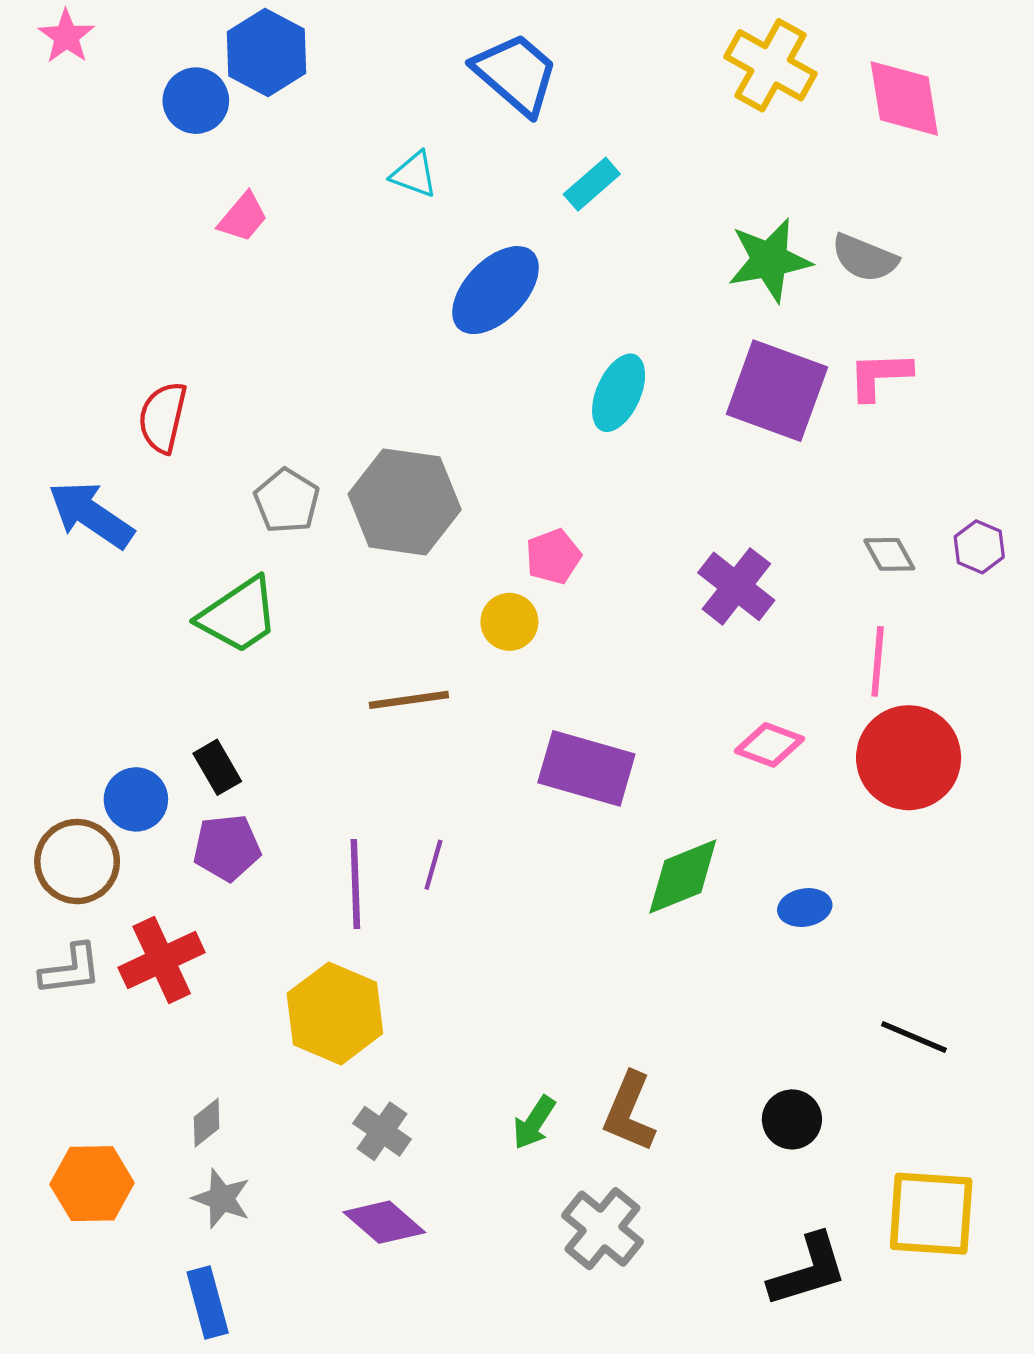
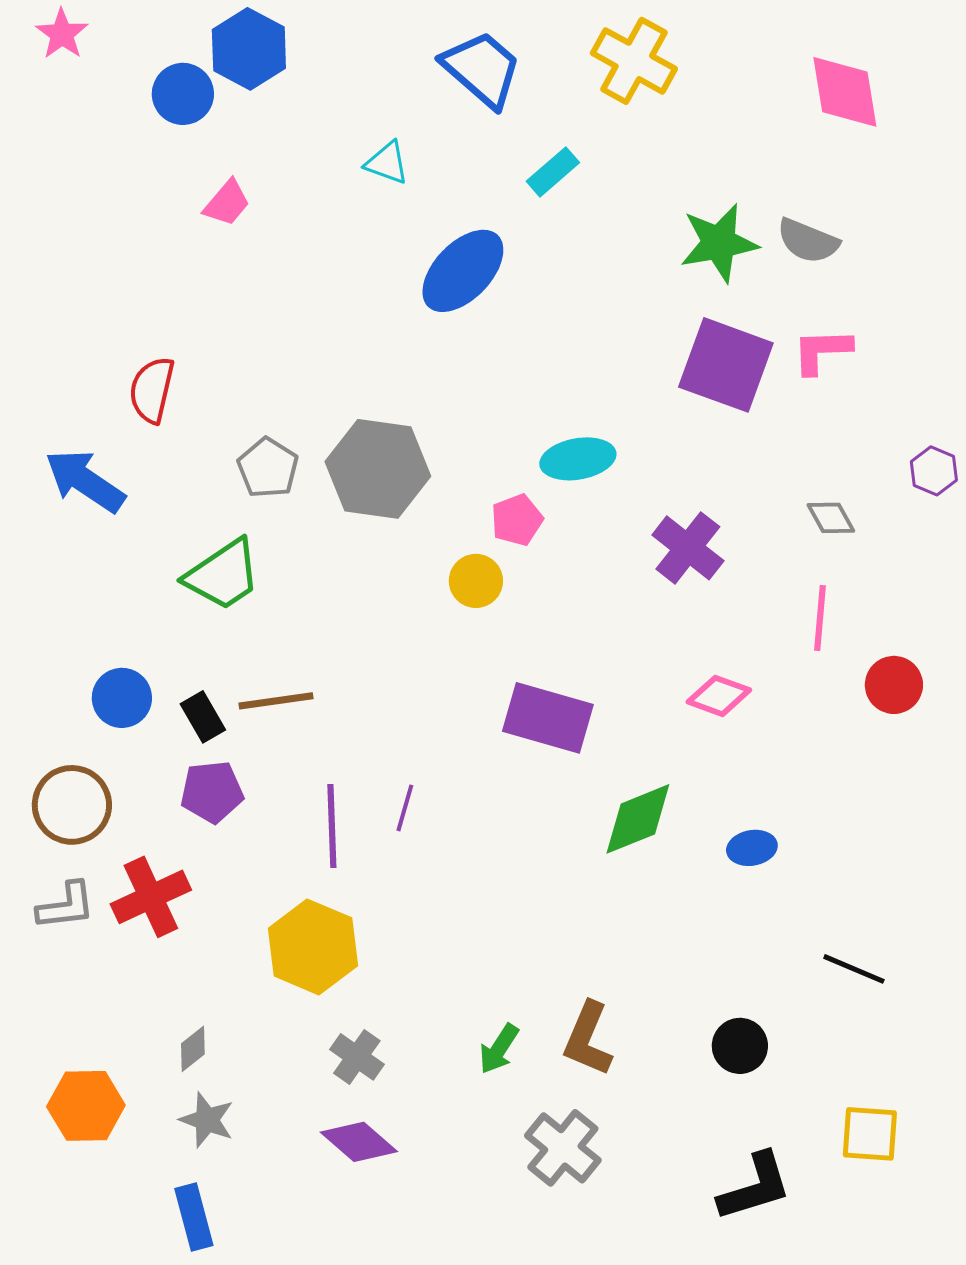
yellow cross: (771, 65) -> (634, 61), moved
cyan ellipse: (619, 393) -> (578, 459), moved, turned 56
purple hexagon: (979, 547) -> (934, 471), moved
brown line: (409, 700) -> (276, 701), moved
red circle: (909, 758) -> (894, 685), moved, size x0.6
blue circle: (136, 799) -> (122, 698), moved
yellow square: (931, 1214) -> (870, 1134), size x0.7

